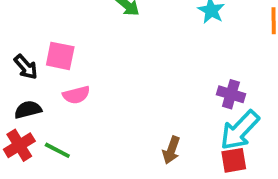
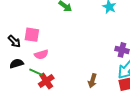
red cross: (19, 145) -> (46, 81), moved
green line: (57, 150) -> (36, 72), moved

